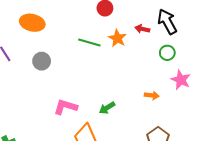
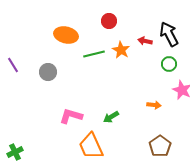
orange ellipse: (32, 23) -> (66, 35), moved
green line: (89, 42) -> (94, 54), turned -30

